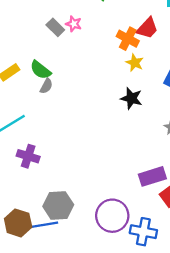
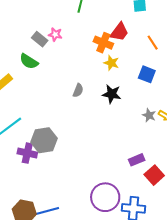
green semicircle: (40, 70) -> (29, 61), moved
gray semicircle: (46, 86) -> (78, 90), moved
purple rectangle: (152, 176) -> (137, 160), size x0.7
gray hexagon: (58, 206) -> (44, 140), moved

